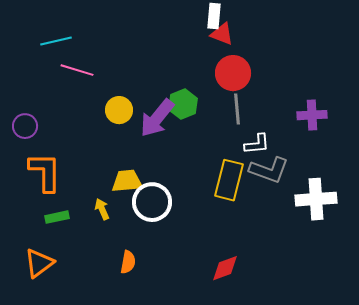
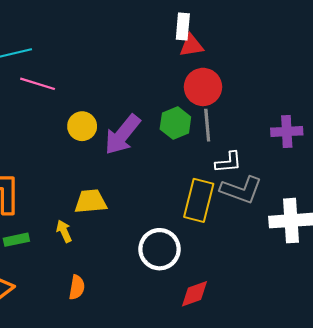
red triangle: (222, 34) -> (191, 46), turned -30
green hexagon: (183, 104) -> (175, 123), moved
white circle: (152, 202) -> (160, 249), moved
orange semicircle: (128, 262) -> (77, 287), moved

